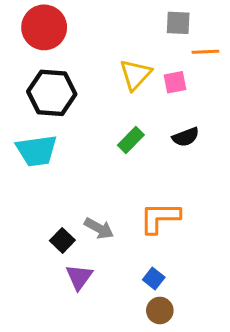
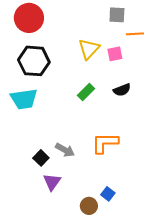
blue square: (154, 279) -> (108, 194), moved
brown circle: (160, 310) -> (89, 206), moved

